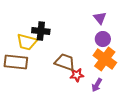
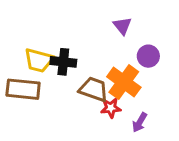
purple triangle: (100, 18) -> (122, 26), moved
black cross: (41, 31) -> (63, 62), moved
orange cross: (105, 59) -> (124, 82), moved

